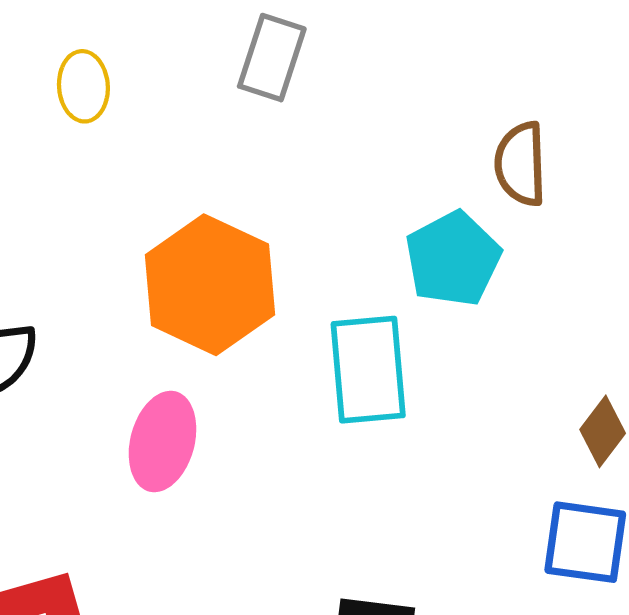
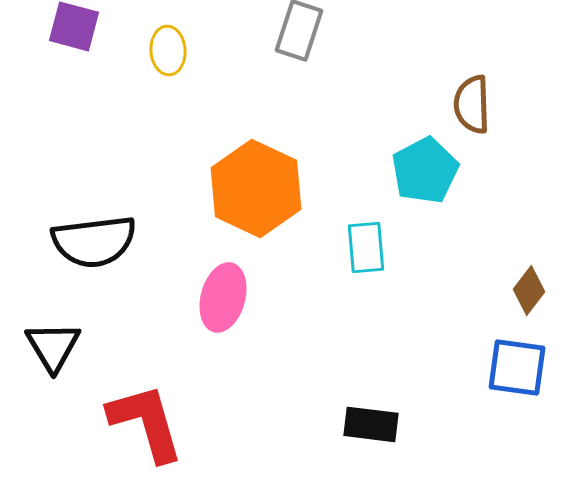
cyan rectangle: (368, 370) -> (366, 247), size x0.7

